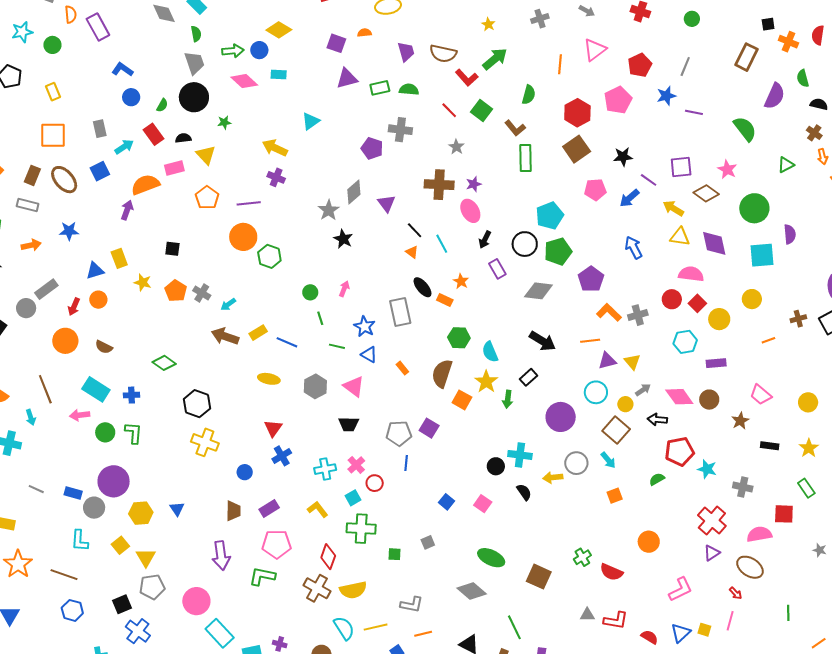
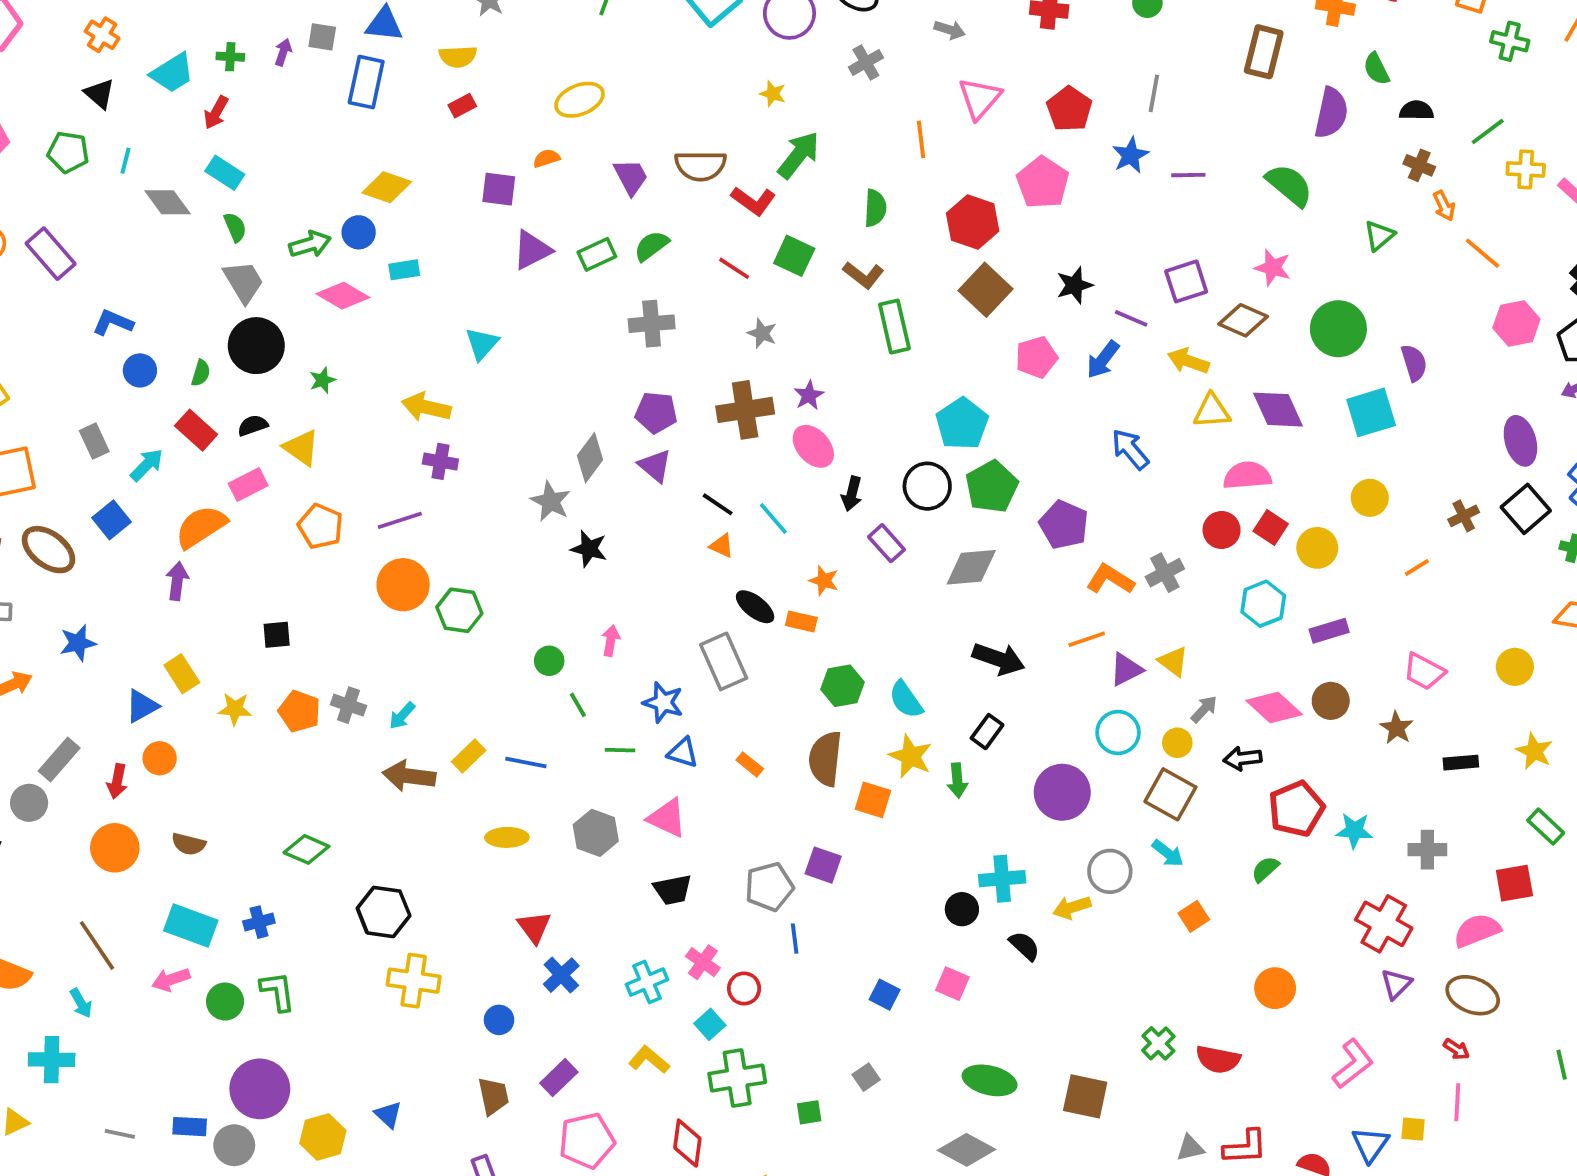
green semicircle: (409, 90) -> (651, 246), turned -30
purple pentagon: (372, 148) -> (656, 413), moved

